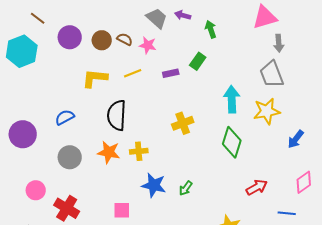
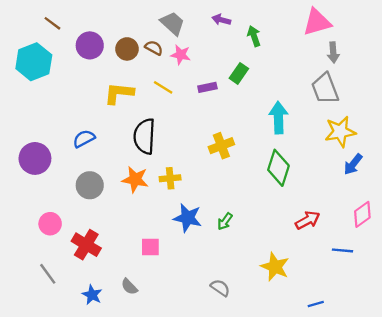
gray trapezoid: (157, 18) -> (172, 23), moved
yellow line: (133, 73) -> (163, 87), turned 54
yellow star: (267, 111) -> (340, 132), moved

